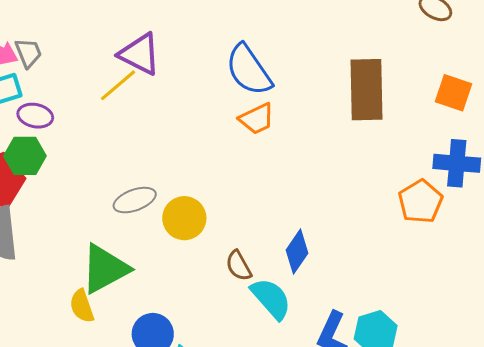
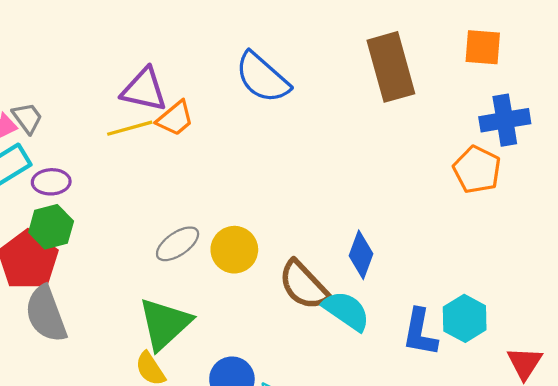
yellow line: (118, 85) -> (130, 128), turned 39
orange trapezoid: (257, 119) -> (175, 118), moved
brown semicircle: (239, 266) -> (304, 285), size x1.6

